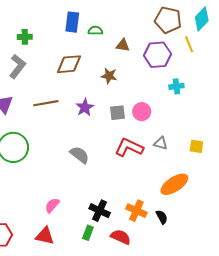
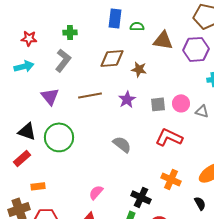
brown triangle: (123, 45) -> (163, 40), size x1.5
brown star: (109, 76) -> (139, 69), moved
gray triangle: (161, 143) -> (202, 111), moved
orange cross: (136, 211) -> (171, 179), moved

